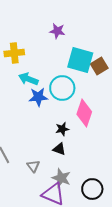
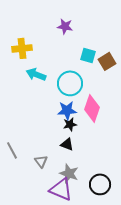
cyan square: (80, 60) -> (88, 55), size x0.6
blue star: (38, 97) -> (67, 110), moved

